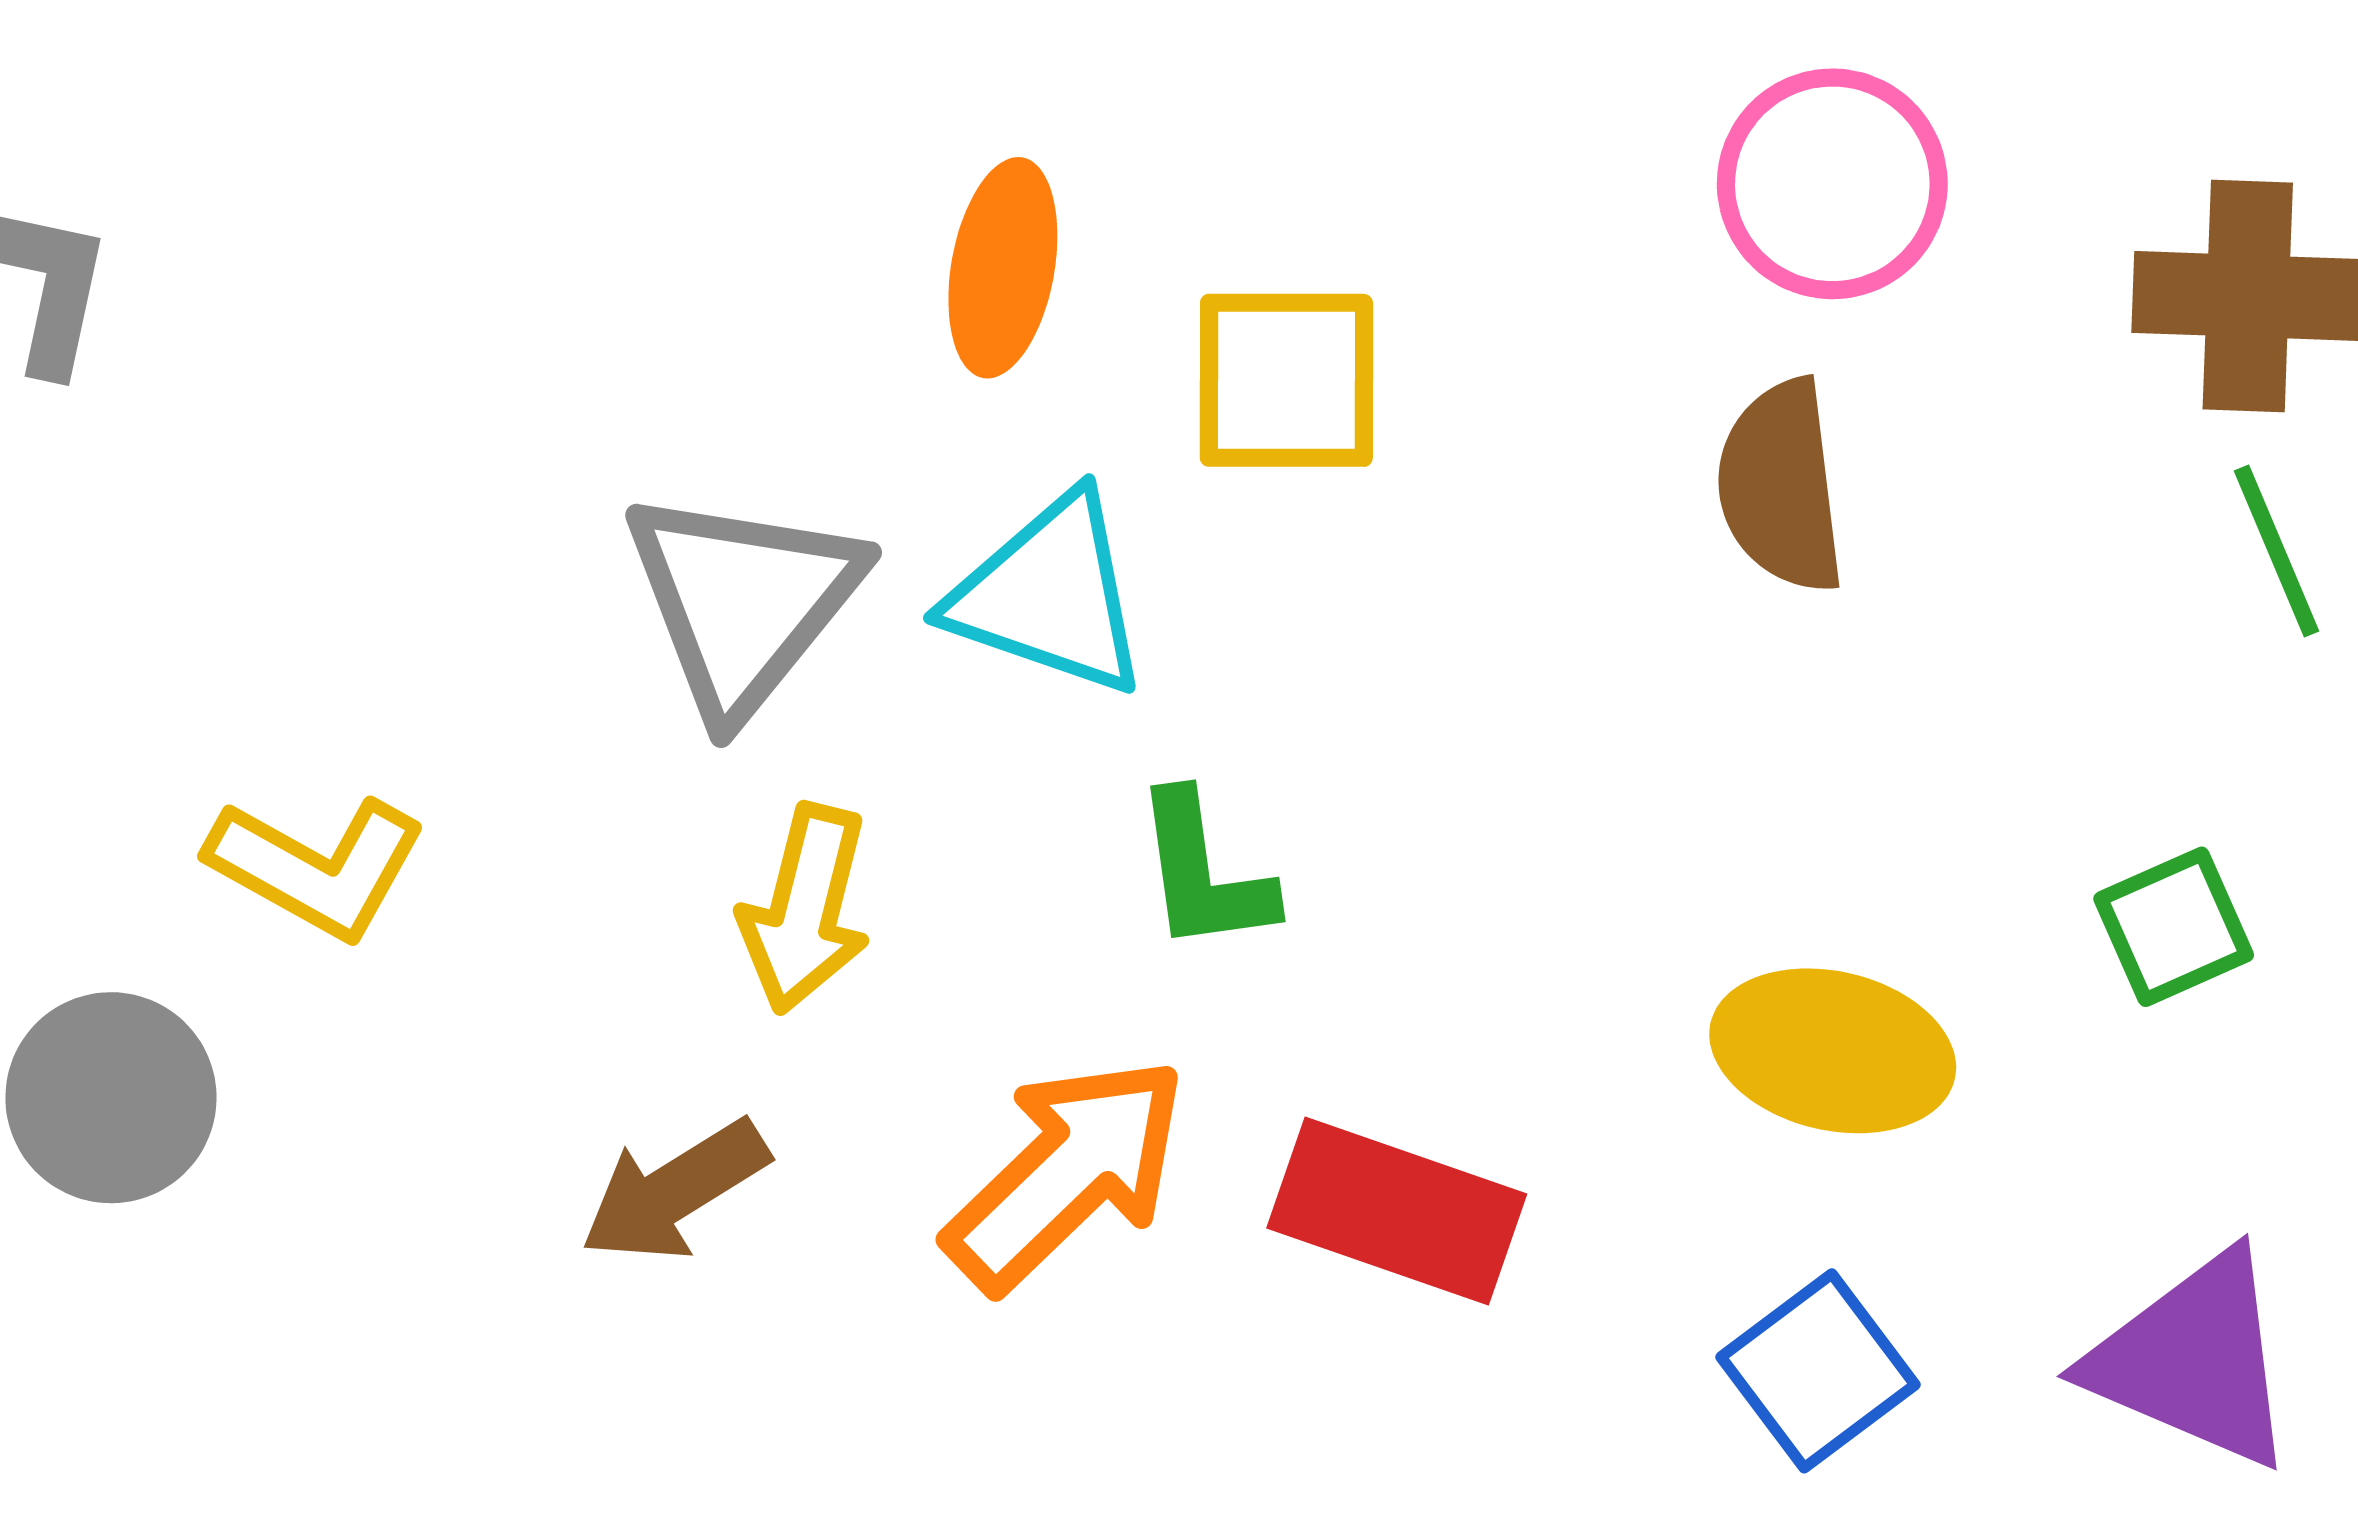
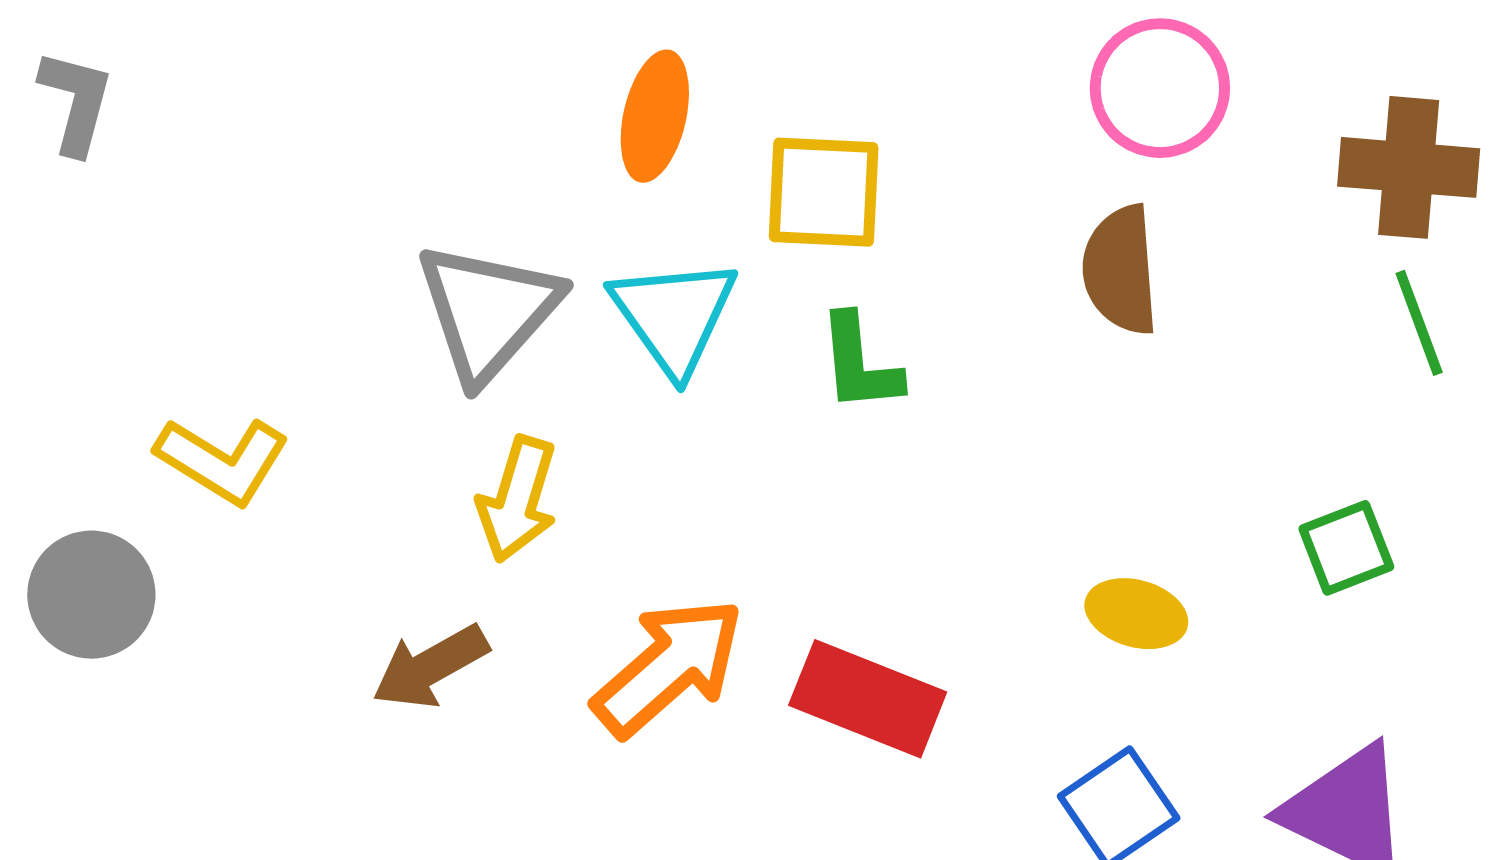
cyan triangle: (1049, 595) -> (674, 316), turned 33
green L-shape: (1204, 873) -> (860, 363), moved
yellow ellipse: (1833, 1051) -> (1136, 614), size x0.7

